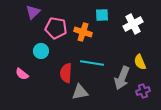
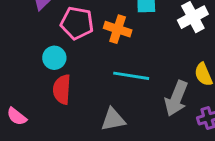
red semicircle: (66, 73) -> (62, 89), moved
pink semicircle: (22, 74) -> (17, 116), moved

